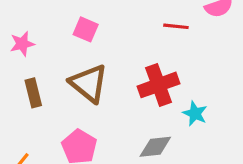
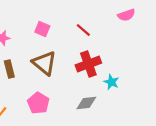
red line: (176, 26) -> (83, 30), moved, turned 35

